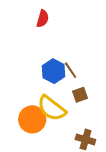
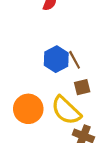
yellow semicircle: (52, 108) -> (66, 110), moved

